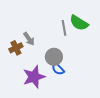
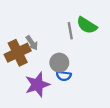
brown cross: (16, 48) -> (18, 53), size x1.6
blue semicircle: (58, 69) -> (64, 76), turned -40

